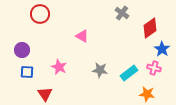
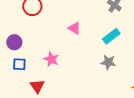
gray star: (100, 70) -> (108, 62), moved
cyan rectangle: (129, 73) -> (111, 36), moved

